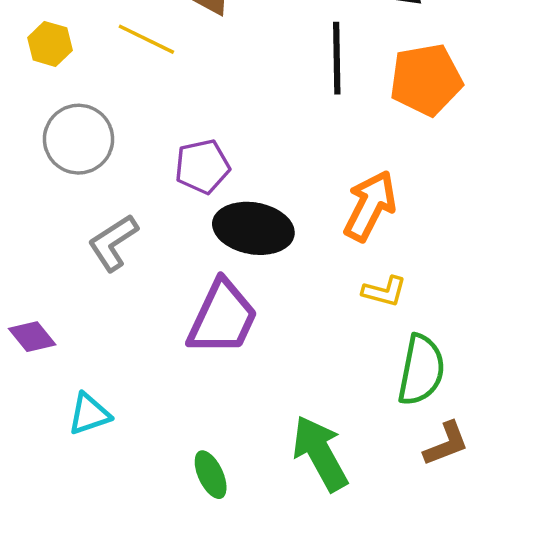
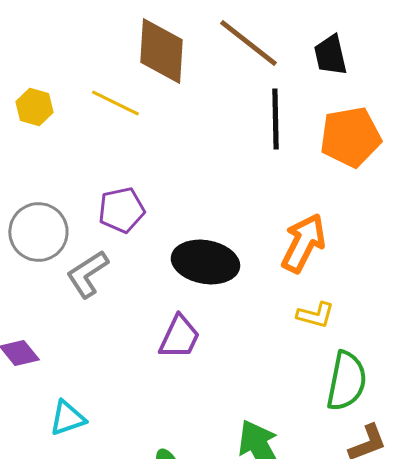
gray circle: (79, 139) -> (38, 232), moved
purple pentagon: (202, 167) -> (121, 210), moved
purple trapezoid: (222, 318) -> (179, 337), size x0.7

